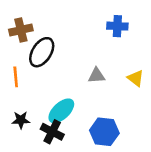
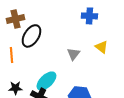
gray triangle: (97, 76) -> (73, 54), turned -48
yellow triangle: (136, 78) -> (101, 47), moved

